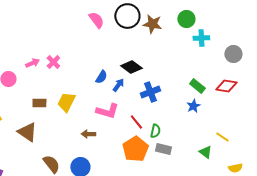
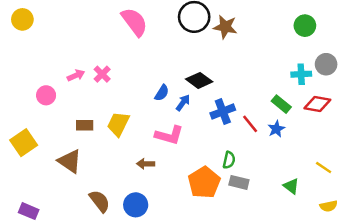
green circle: (186, 19) -> (305, 26), moved
pink semicircle: (96, 20) -> (134, 22), moved, size x1.4
cyan cross: (201, 38) -> (301, 74), moved
red line: (136, 122) -> (250, 124), moved
yellow line: (222, 137) -> (324, 168), moved

